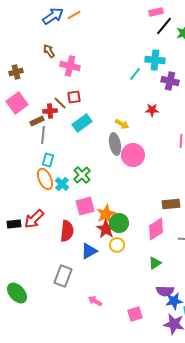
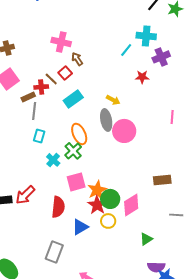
brown arrow: (49, 51) -> (77, 59), moved
purple cross: (170, 81) -> (161, 57), turned -36
red square: (74, 97) -> (65, 73), turned -32
red star: (152, 110) -> (142, 77), moved
orange ellipse: (45, 179) -> (79, 134), moved
pink diamond: (156, 229) -> (131, 205), moved

